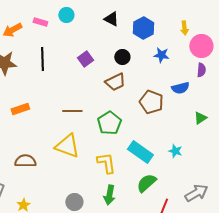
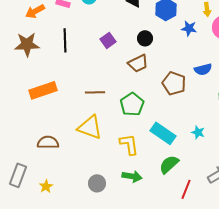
blue star: (161, 55) -> (189, 28), moved
orange rectangle: (20, 109) -> (43, 90), size x1.5
green arrow: (109, 195) -> (132, 176), turned -90

